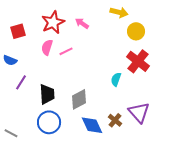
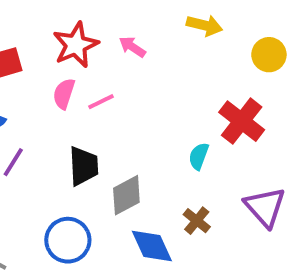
yellow circle: (136, 31) -> (269, 55), moved
black trapezoid: (47, 94) -> (83, 166), moved
purple triangle: (139, 112) -> (265, 207), moved
brown cross: (115, 120) -> (197, 221), moved

